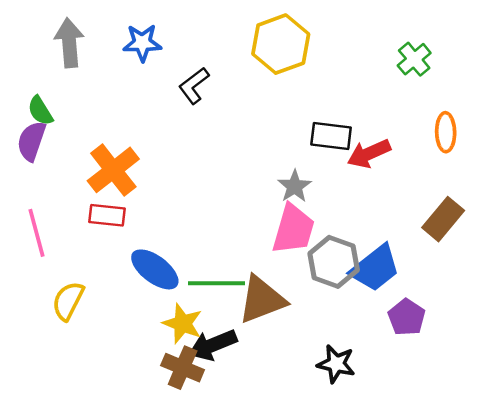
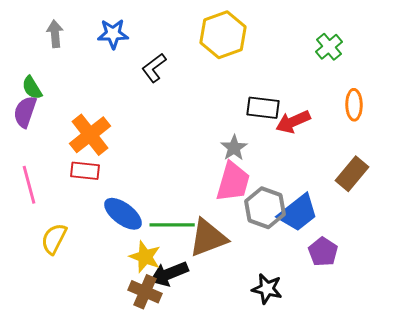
gray arrow: (69, 43) -> (55, 34), size x0.7

